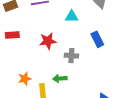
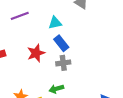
blue rectangle: (97, 39) -> (61, 43), moved

